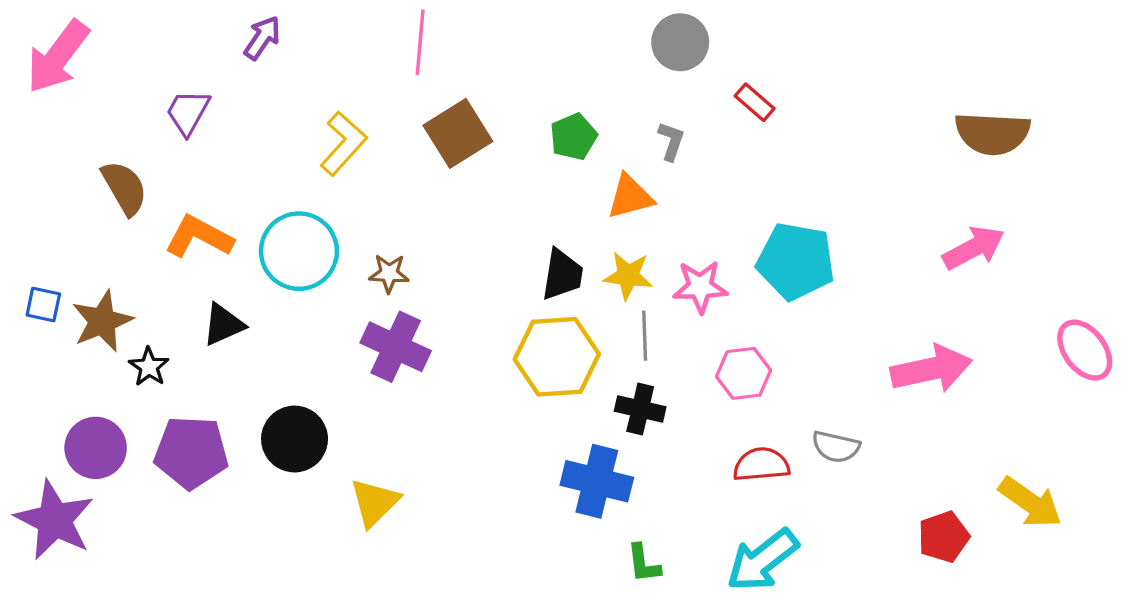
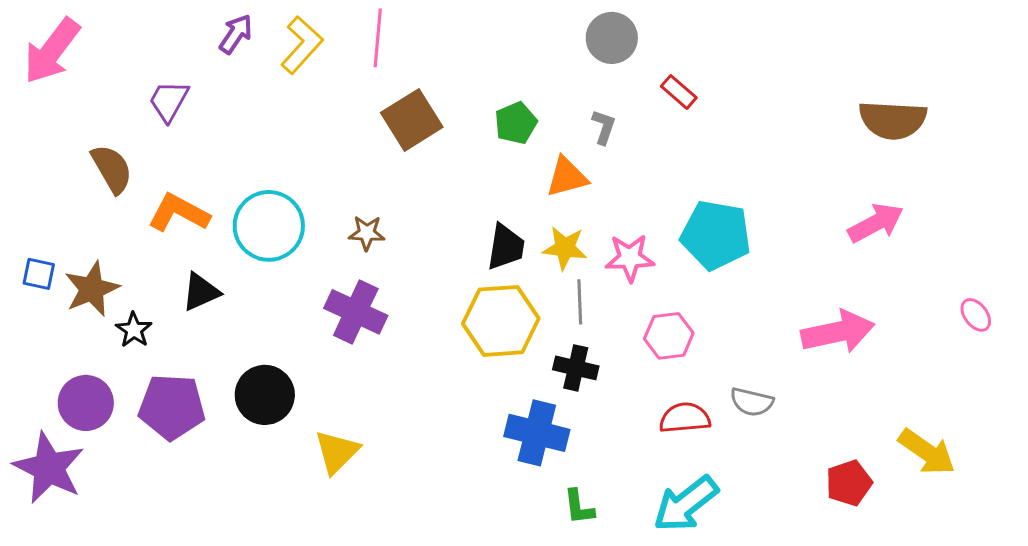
yellow L-shape: (343, 143) -> (302, 45), moved
brown star: (389, 273) -> (367, 233), moved
pink ellipse: (1085, 350) -> (976, 315), size x0.6

